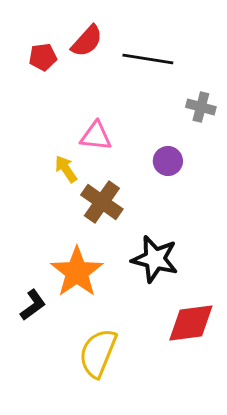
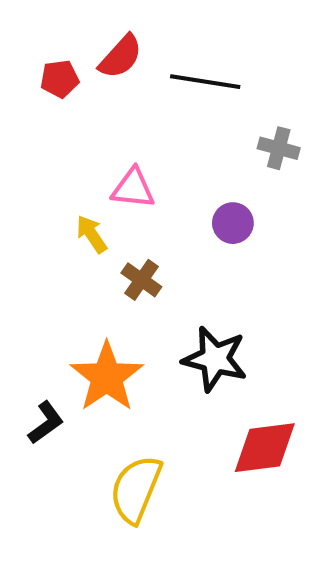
brown cross: (102, 202) -> (141, 280), size x0.7

